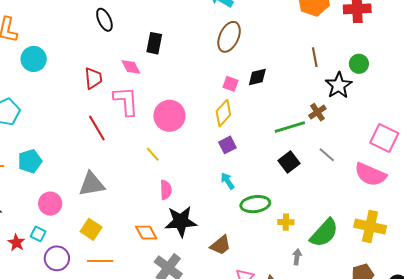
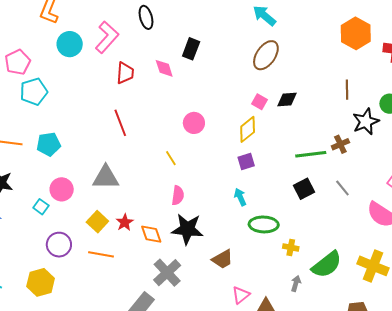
pink L-shape: (126, 101) -> (107, 37), moved, turned 36
pink circle: (169, 116) -> (194, 123), size x0.7
cyan square: (38, 234) -> (41, 207), moved
red star: (16, 243) -> (125, 222), moved

